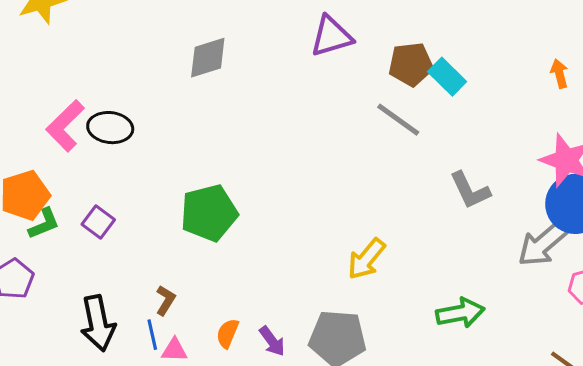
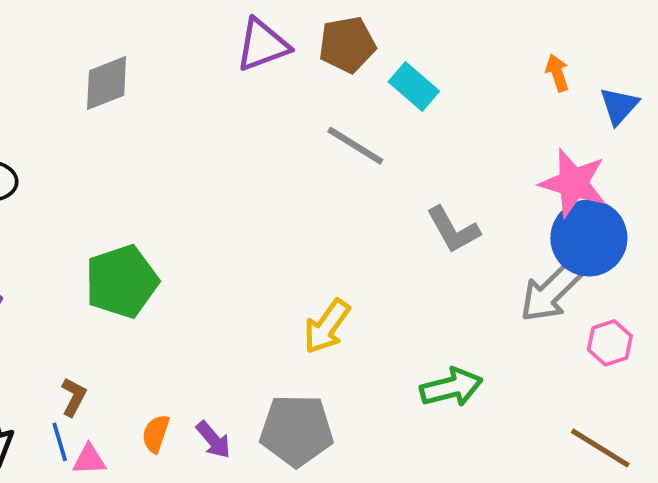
brown pentagon: (411, 64) -> (347, 45), moved

